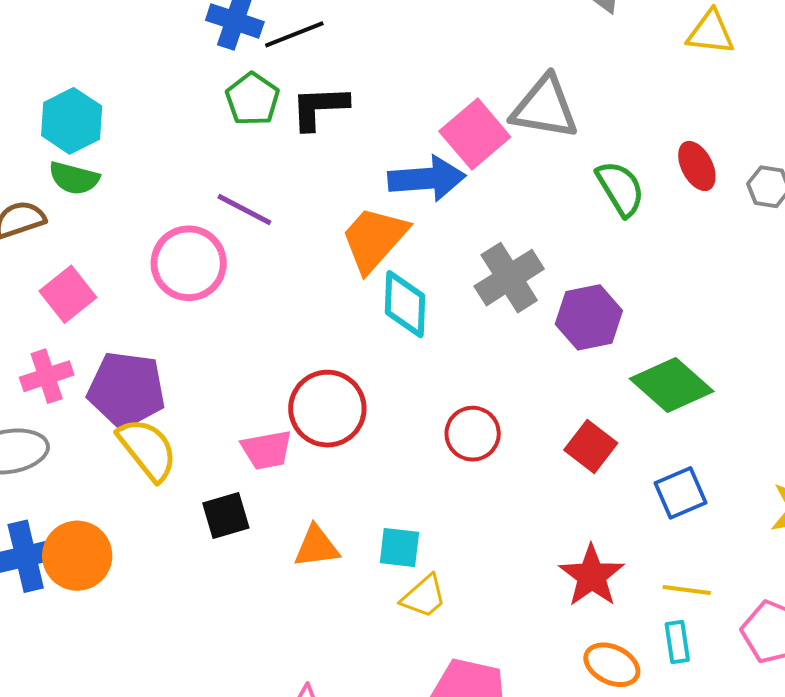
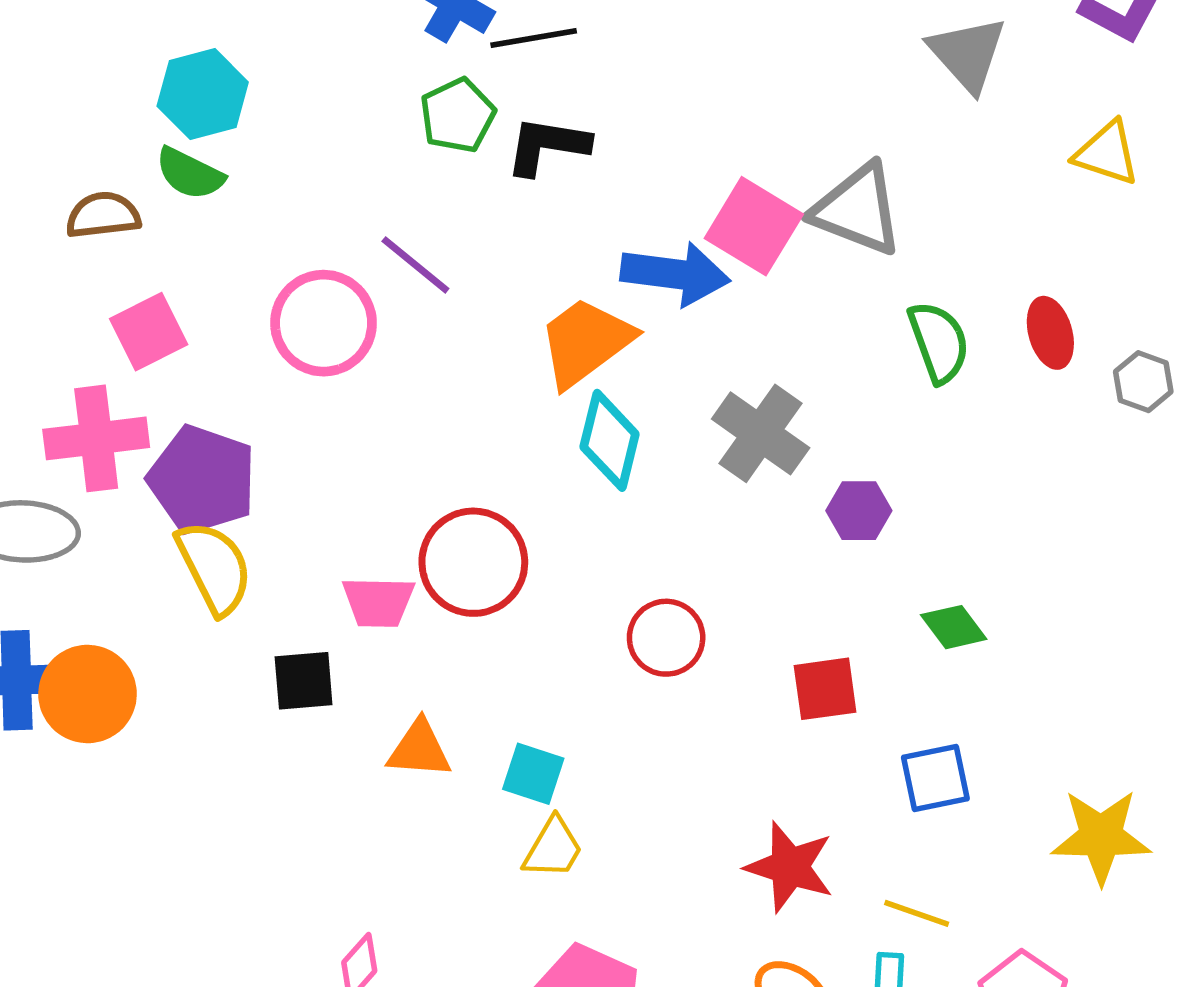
pink square: (475, 134) -> (754, 226), turned -30
gray cross: (509, 278) -> (761, 433), turned -34
purple hexagon: (589, 317) -> (859, 511), size x0.7
pink cross: (47, 376) -> (96, 438), size x1.4
green diamond: (672, 385) -> (954, 627), size x0.6
red square: (591, 446) -> (825, 689), turned 33
red star: (592, 576) -> (790, 867), turned -30
yellow trapezoid: (424, 596) -> (553, 848), turned -30

